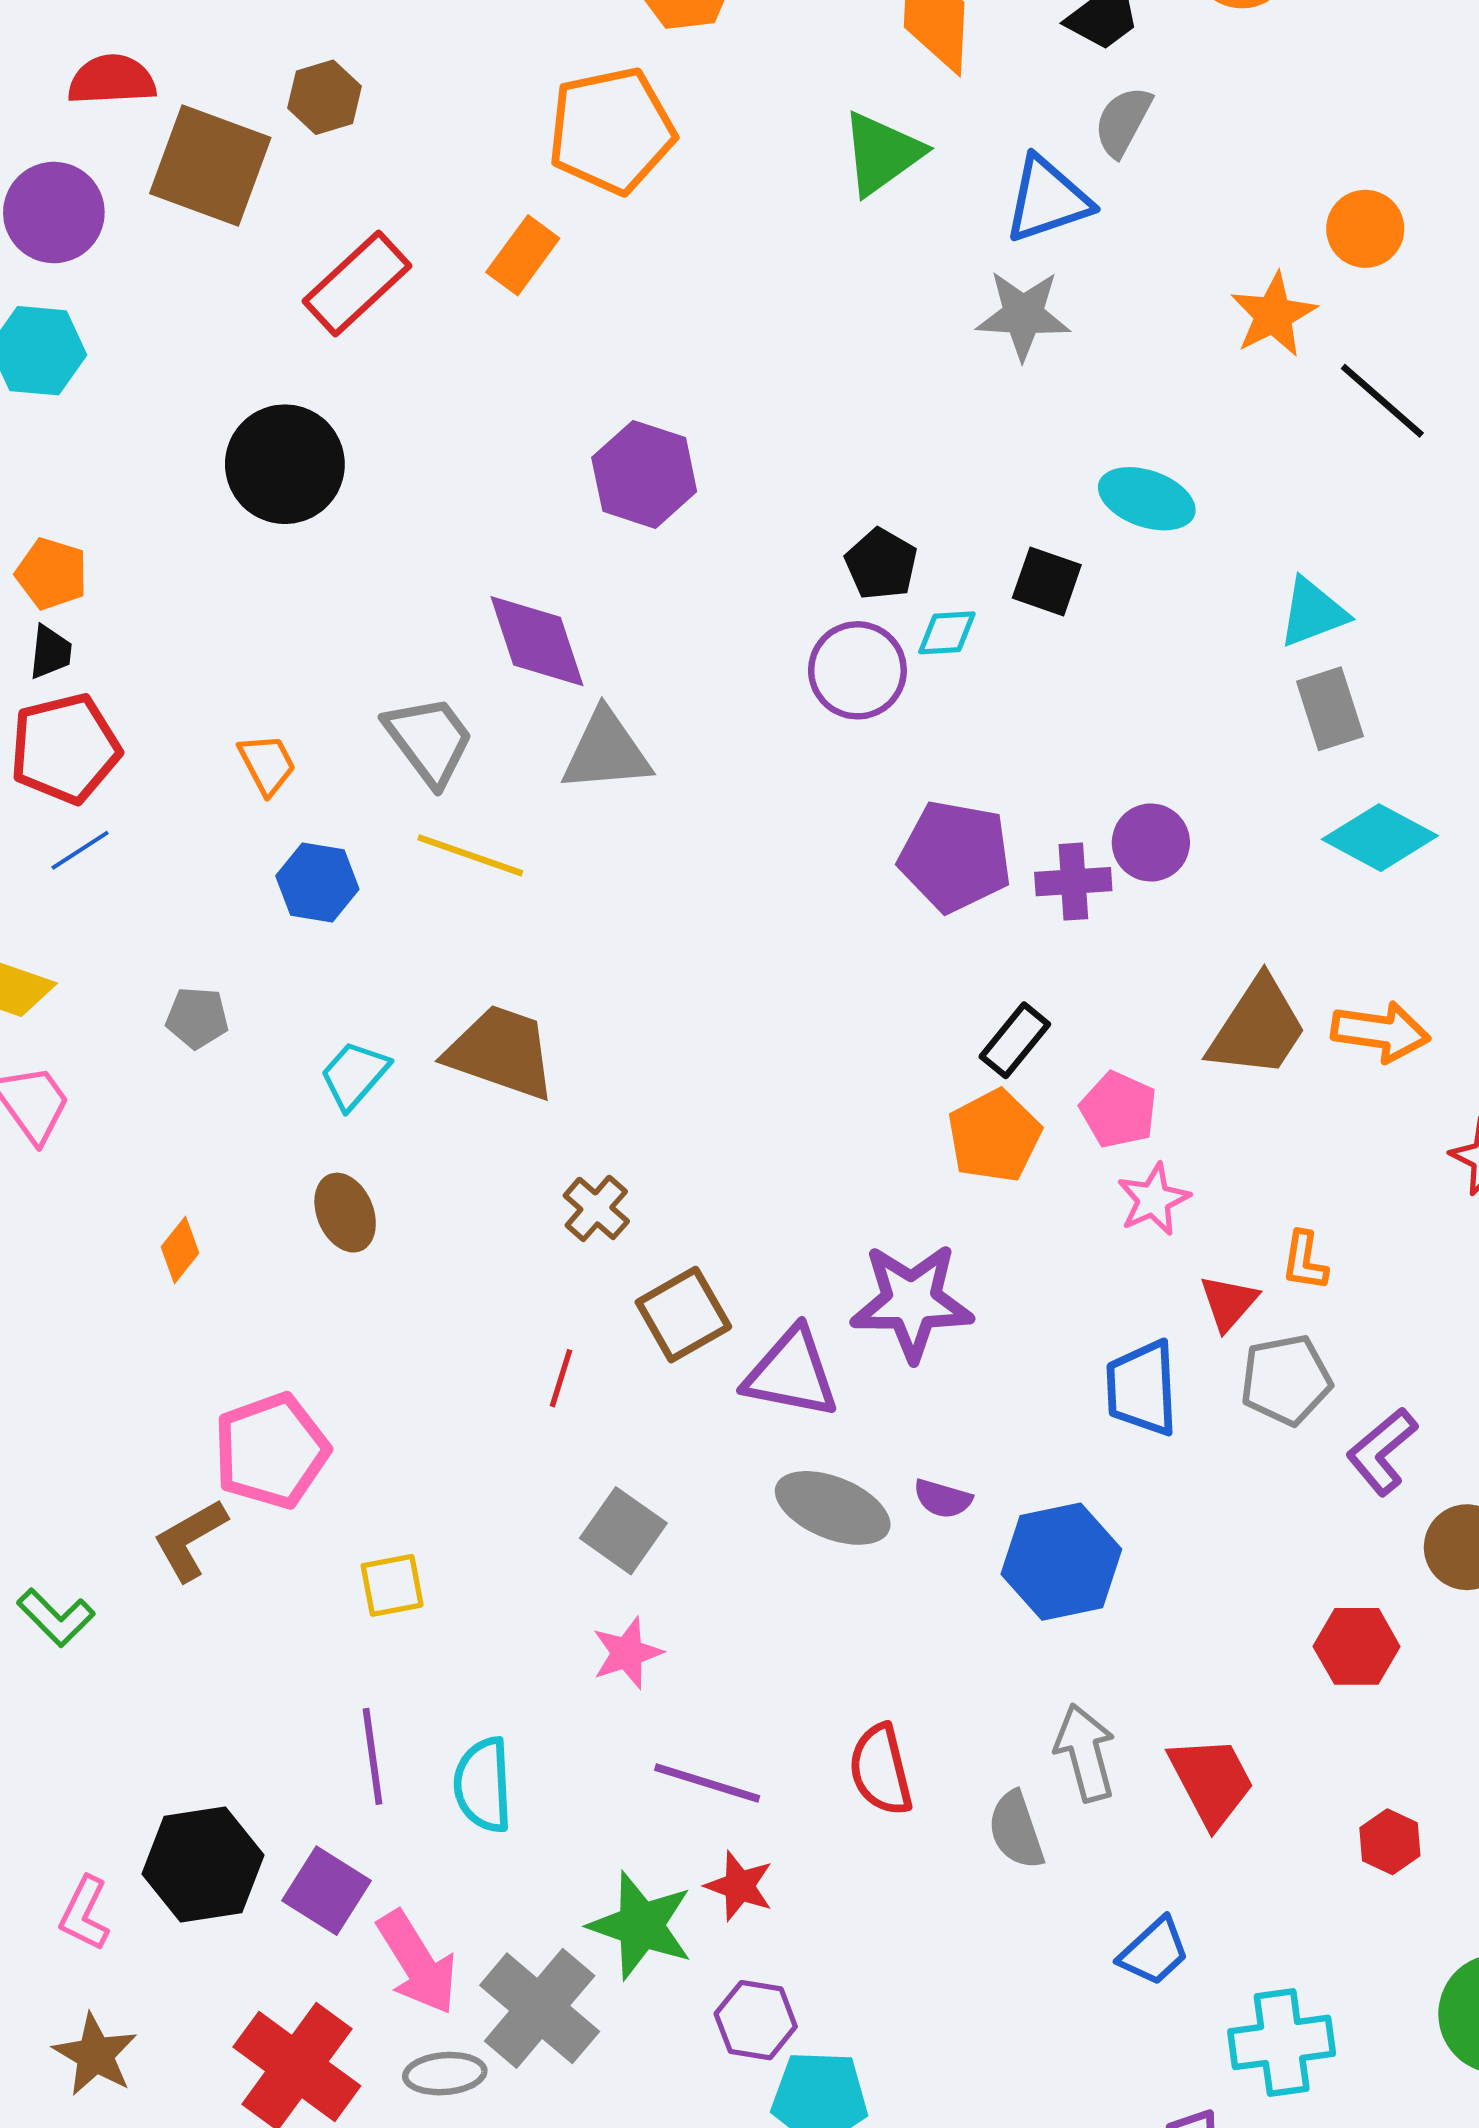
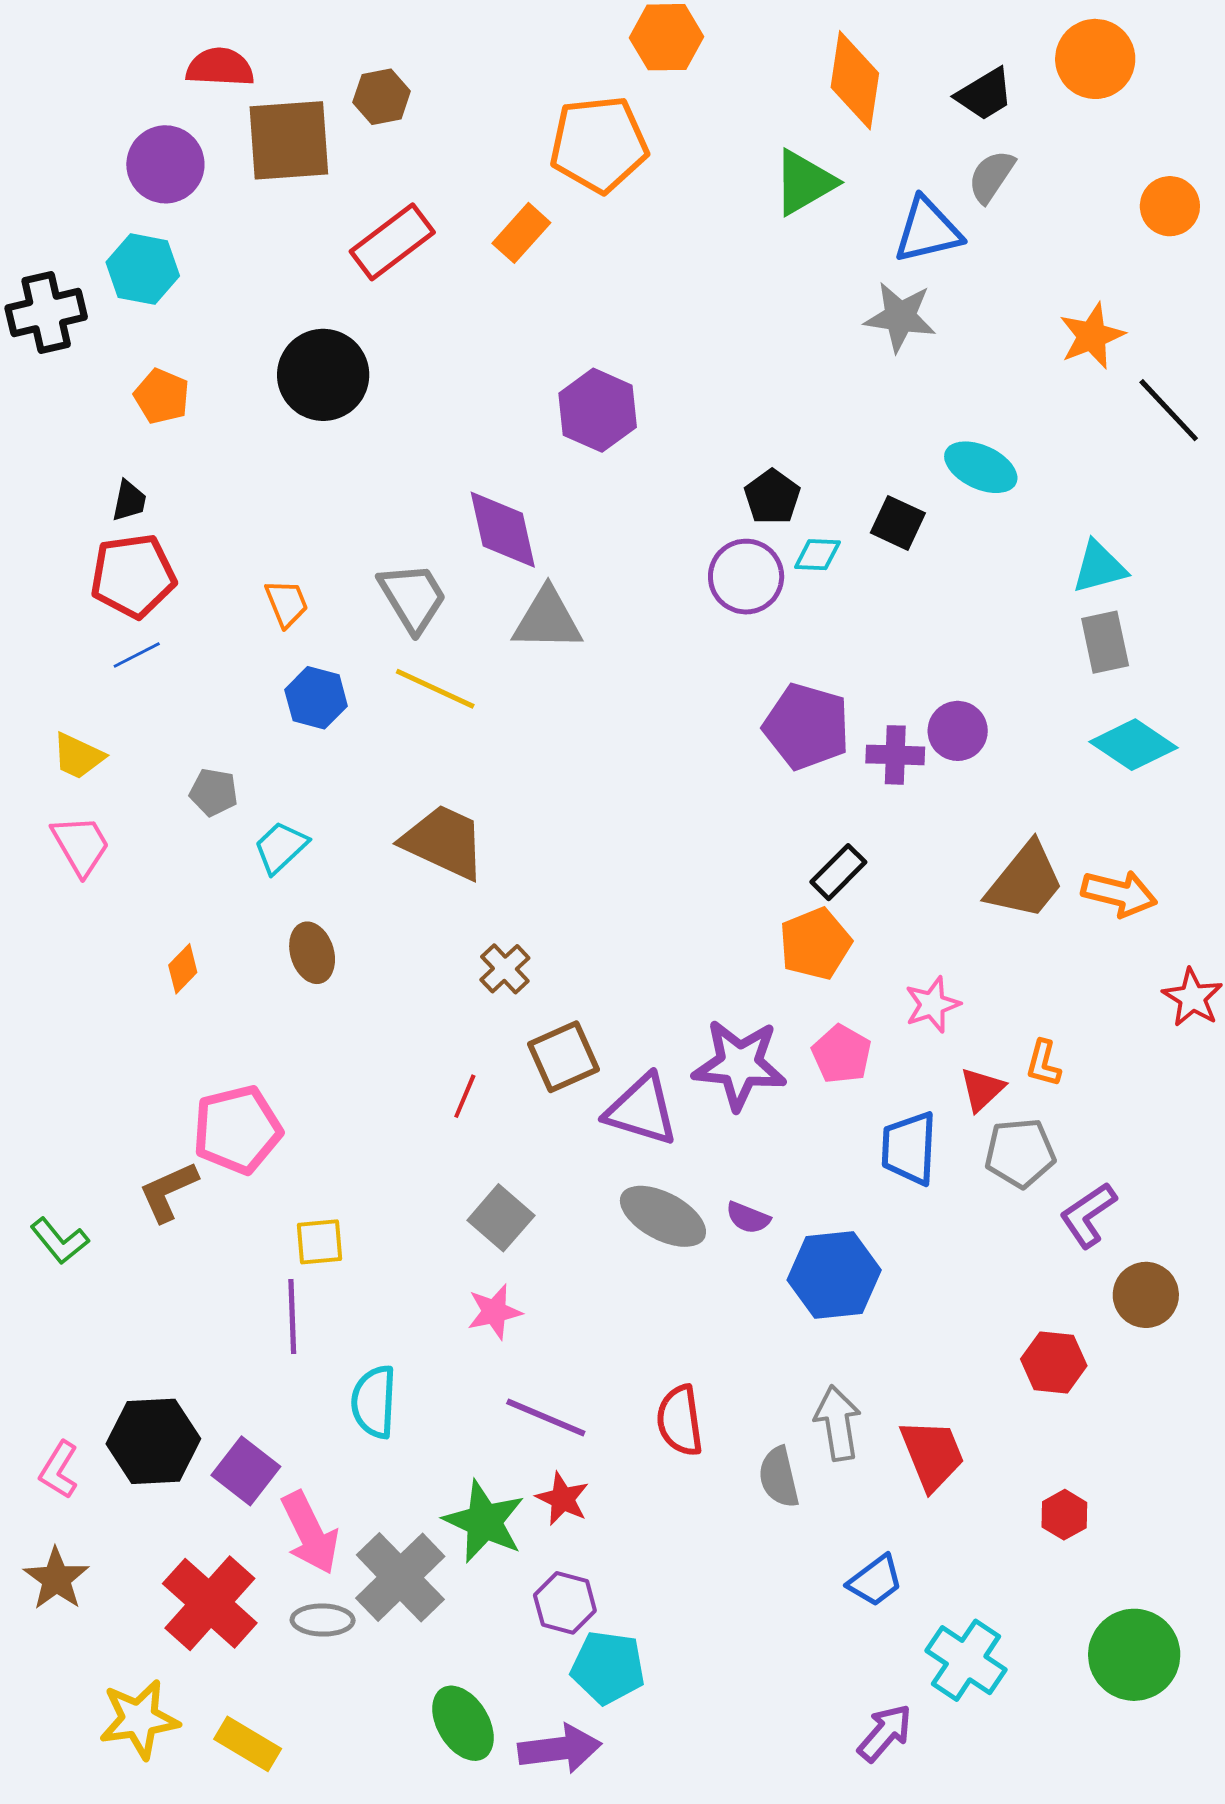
brown square: (210, 165) -> (289, 140), turned -30
orange circle: (1365, 229) -> (1170, 206), moved
orange pentagon: (52, 574) -> (162, 396), moved
cyan trapezoid: (354, 1075) -> (281, 847), moved
pink pentagon: (1119, 1110) -> (842, 1054), moved
purple line: (373, 1756) -> (292, 1317), moved
cyan cross: (1282, 2042) -> (966, 1660), turned 36

